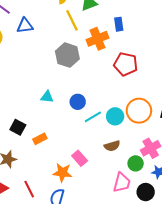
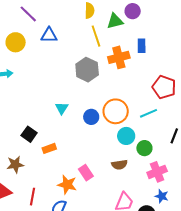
red pentagon: (126, 64) -> (164, 87), moved
cyan triangle: (47, 97) -> (62, 108), turned 48
orange circle: (139, 111) -> (116, 111), moved
cyan line: (93, 117) -> (149, 113), moved
green circle: (136, 163) -> (144, 148), moved
red line: (29, 189) -> (32, 197), turned 30

